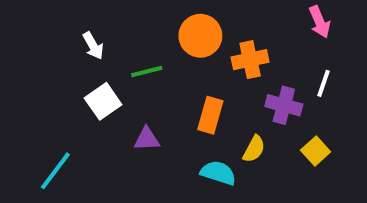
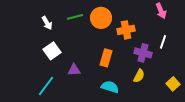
green line: (147, 72) -> (75, 17), moved
yellow semicircle: (254, 149) -> (139, 76), moved
yellow square: (316, 151) -> (173, 84), moved
cyan line: (55, 171) -> (46, 86), moved

